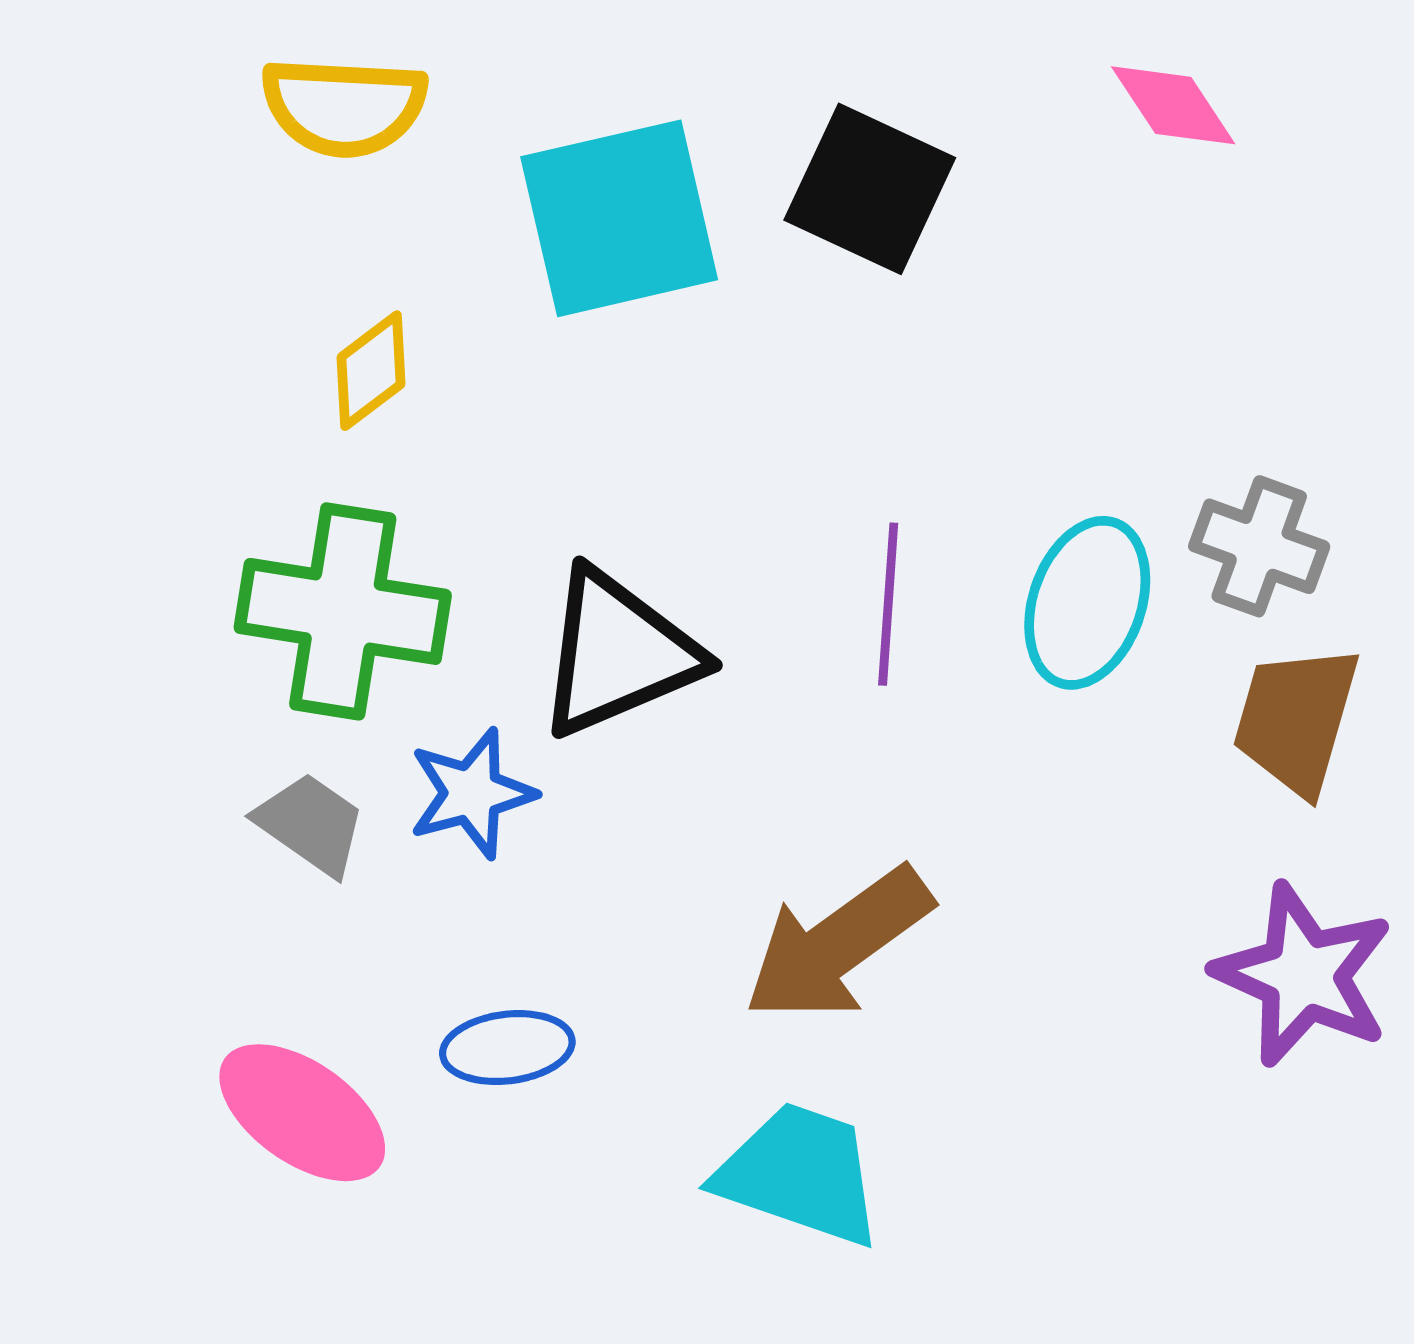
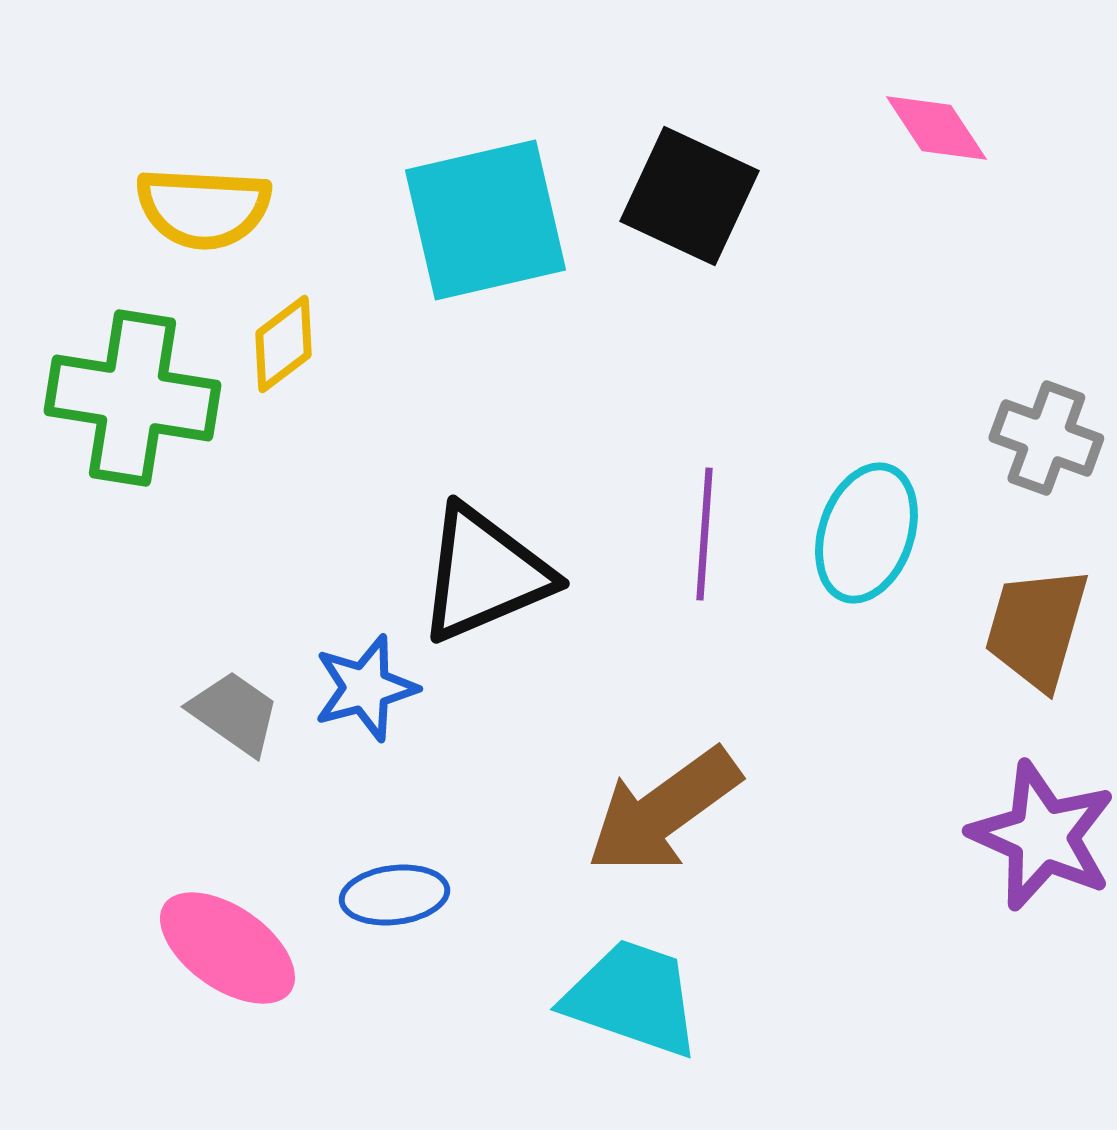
yellow semicircle: (344, 107) -> (203, 208), moved
gray cross: (1259, 546) -> (1046, 438), moved
green cross: (343, 611) -> (132, 398), moved

